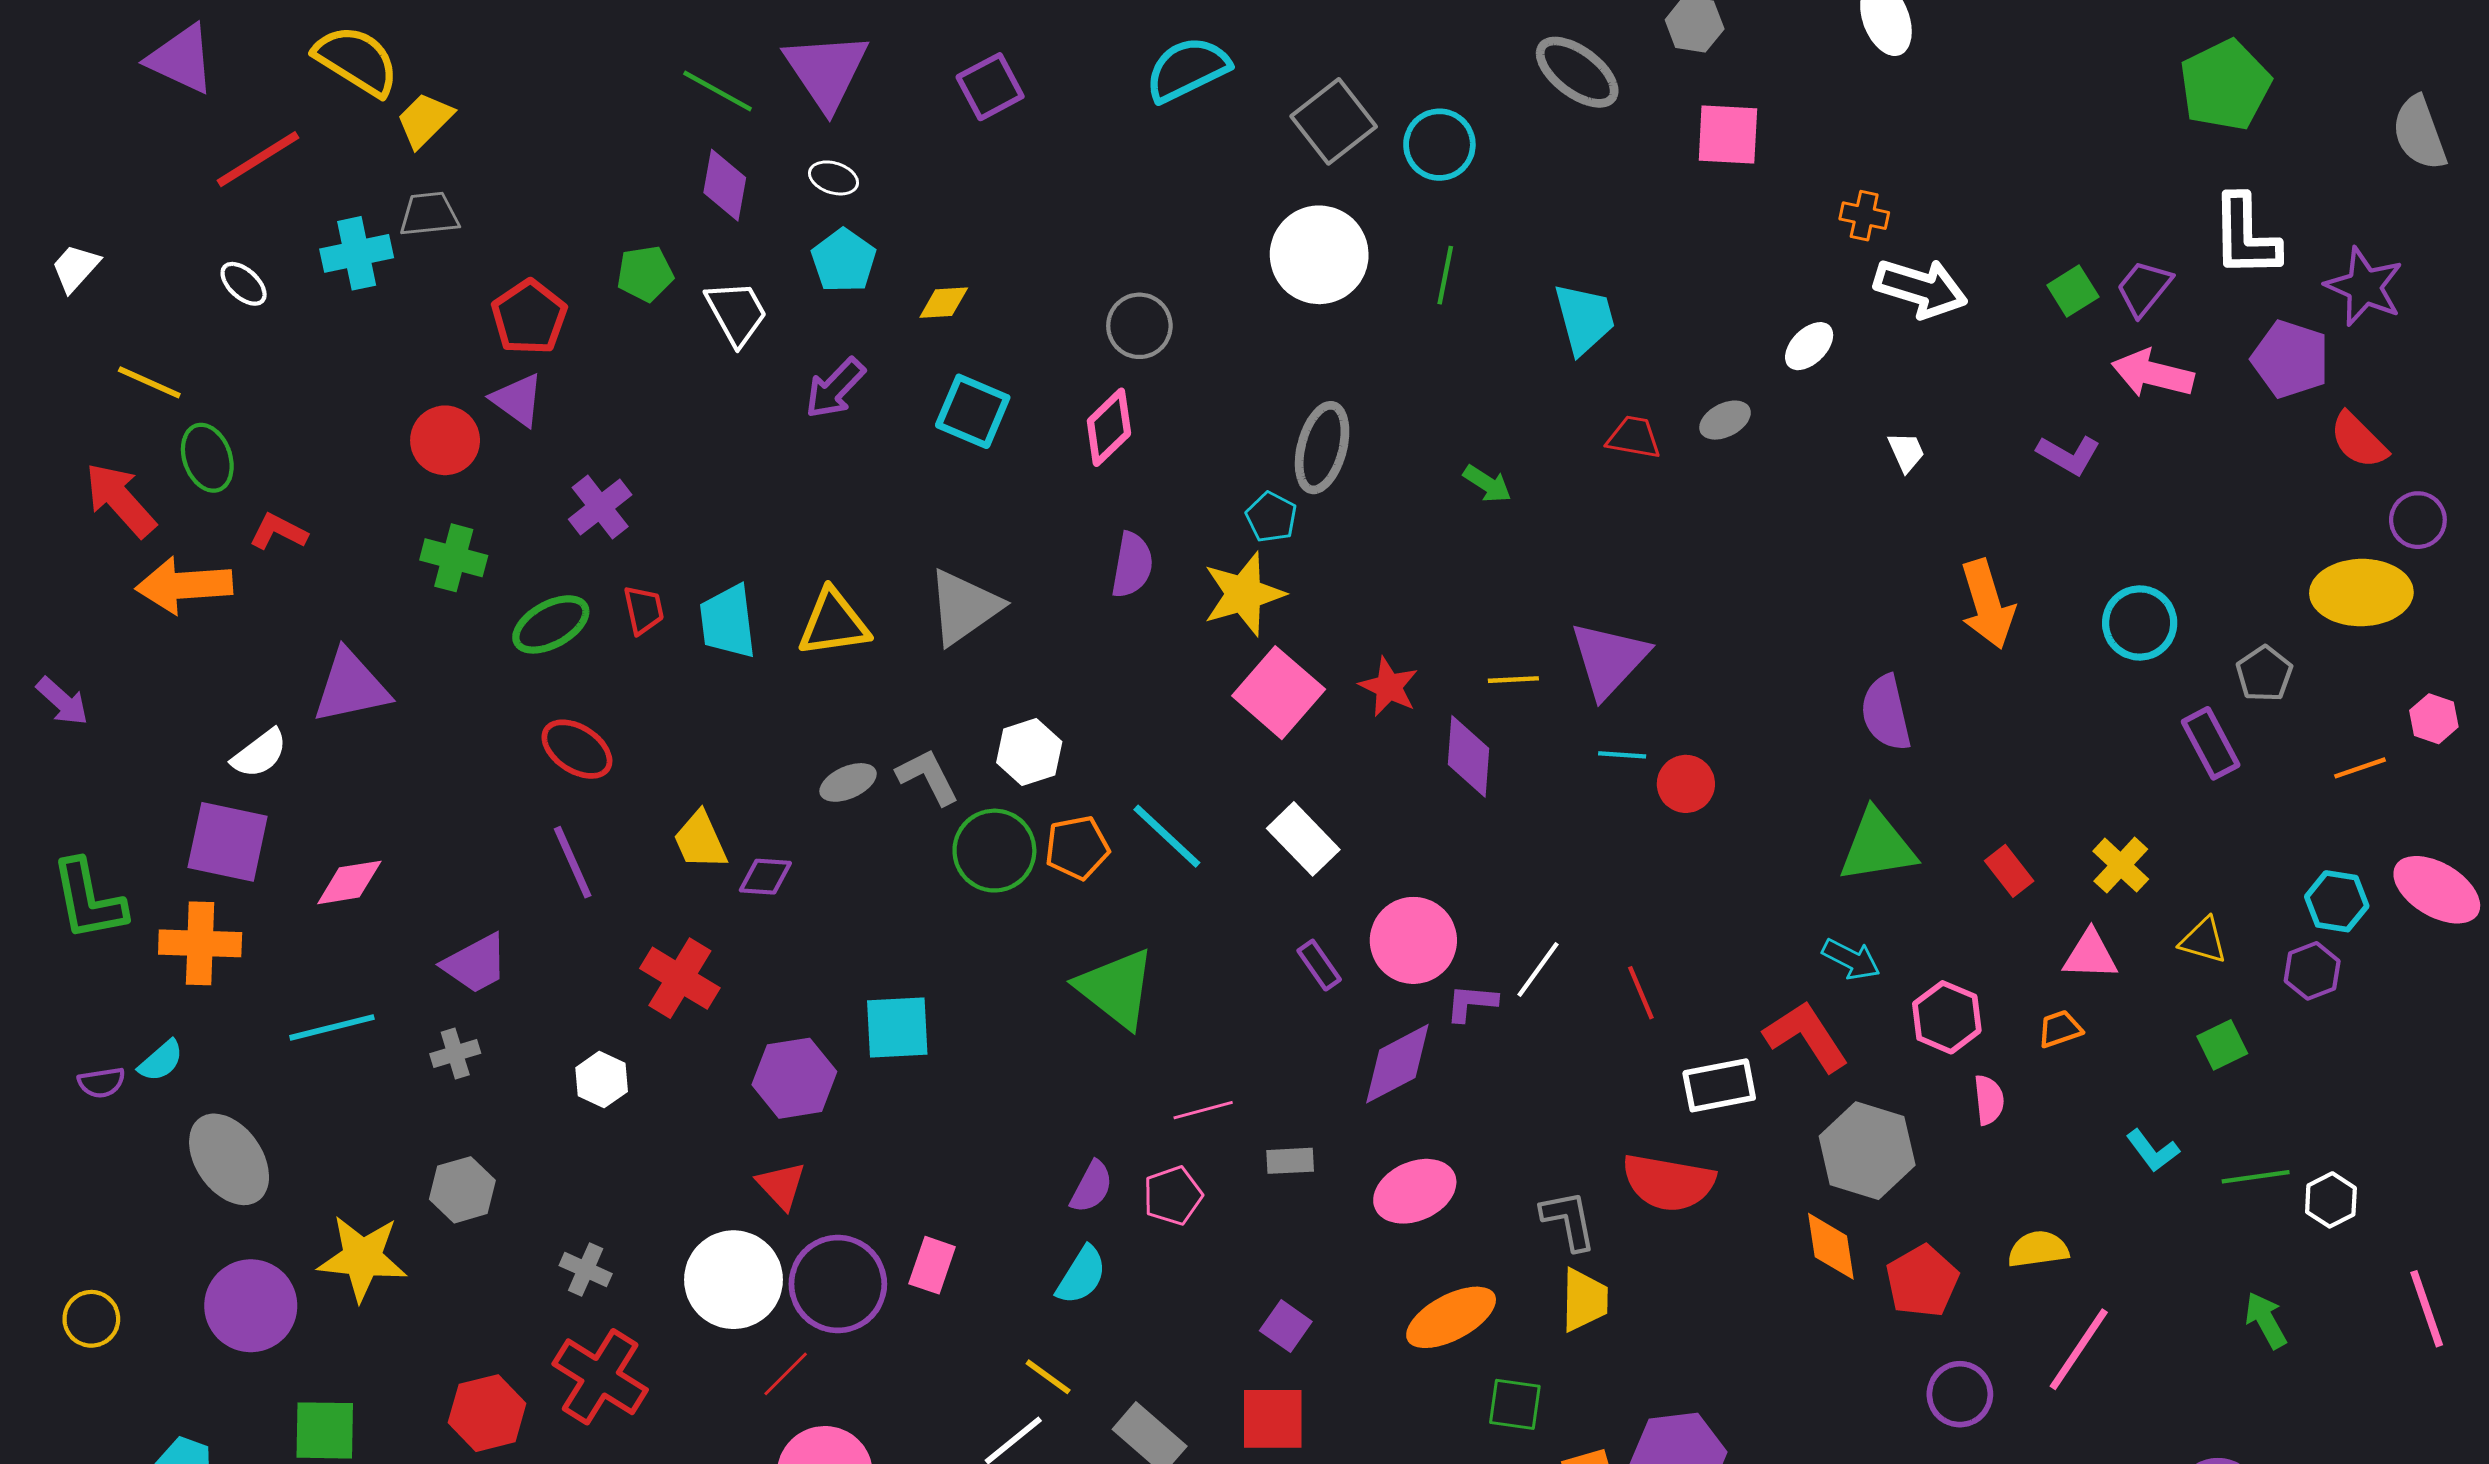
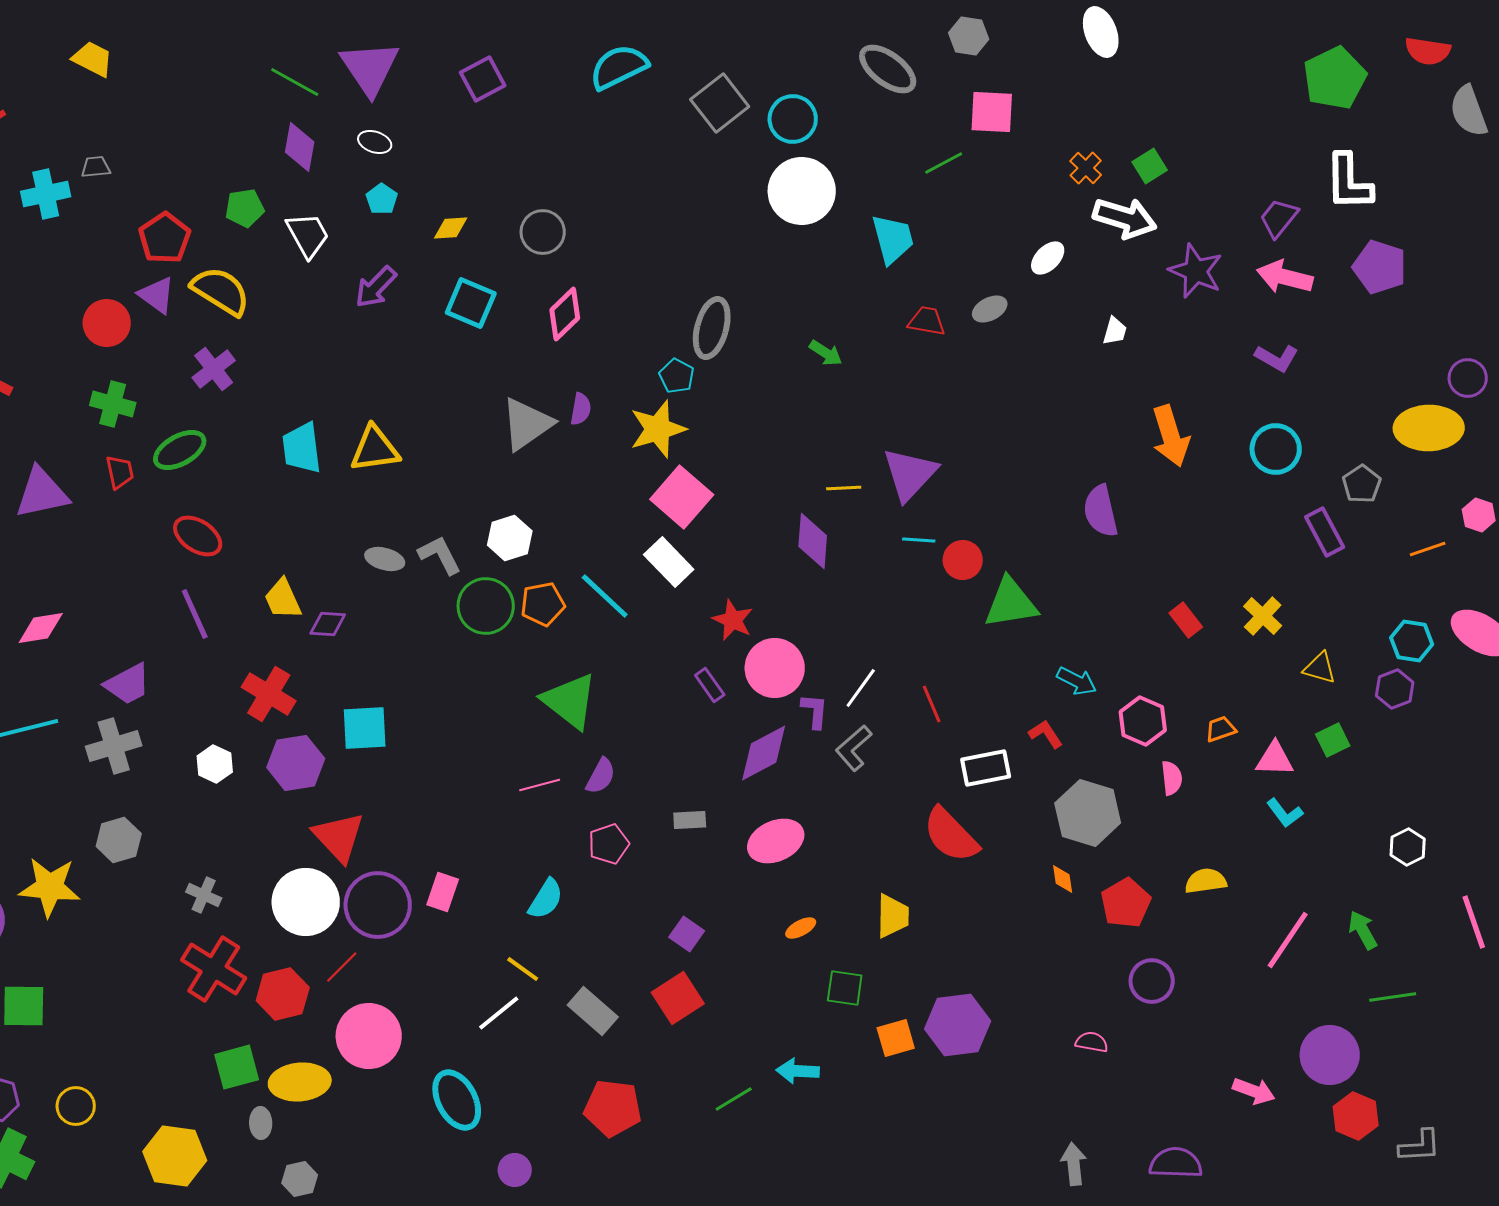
yellow semicircle: (357, 61) -> (221, 291), moved
yellow trapezoid: (425, 120) -> (93, 59), moved, turned 72
gray trapezoid: (429, 214) -> (96, 167), size x0.7
orange cross: (1864, 216) -> (1086, 168), turned 32
white circle: (1319, 255) -> (802, 191), moved
cyan pentagon: (844, 261) -> (382, 199), size x0.7
green line: (1445, 275) -> (944, 163), moved, turned 51
purple star: (2364, 287) -> (1196, 271), moved
green square: (2073, 291) -> (1150, 166), moved
gray circle: (1139, 326) -> (543, 232), moved
red semicircle: (2359, 440) -> (1428, 51), moved, turned -36
white trapezoid: (1906, 452) -> (1115, 331), turned 40
purple L-shape: (2069, 455) -> (1277, 358), moved
purple semicircle: (1132, 565) -> (581, 409), size x0.7
gray triangle: (964, 607) -> (527, 424), moved
red trapezoid: (644, 610) -> (120, 472), moved
red star: (1389, 687) -> (733, 620), moved
gray ellipse: (848, 782) -> (385, 559), turned 39
white rectangle: (1303, 839) -> (669, 562), moved
green triangle: (1877, 846) -> (1011, 603), moved
pink triangle: (2090, 955) -> (1275, 759), moved
purple L-shape: (1471, 1003) -> (815, 711), turned 90
cyan square: (897, 1027) -> (365, 728), moved
red L-shape: (1806, 1036) -> (1046, 734), size x0.6
gray cross: (455, 1054) -> (114, 746), size x1.6
purple hexagon: (794, 1078) -> (296, 763), moved
pink line: (1203, 1110) -> (540, 785), moved
green line: (2256, 1177) -> (1393, 997), moved
red semicircle: (1668, 1183) -> (951, 835), turned 36
red triangle: (781, 1185) -> (339, 837), size x1.5
purple semicircle: (1092, 1187) -> (601, 776), moved
gray L-shape: (1568, 1220) -> (854, 748), moved, turned -120
orange diamond: (1831, 1246) -> (1063, 879), size x0.6
orange ellipse: (1451, 1317) -> (801, 928), size x0.5
pink line: (2079, 1349) -> (1288, 940), moved
red hexagon: (487, 1413) -> (283, 994), moved
red square: (1273, 1419) -> (678, 998), turned -33

